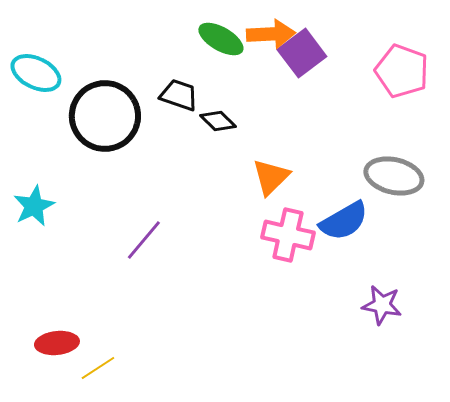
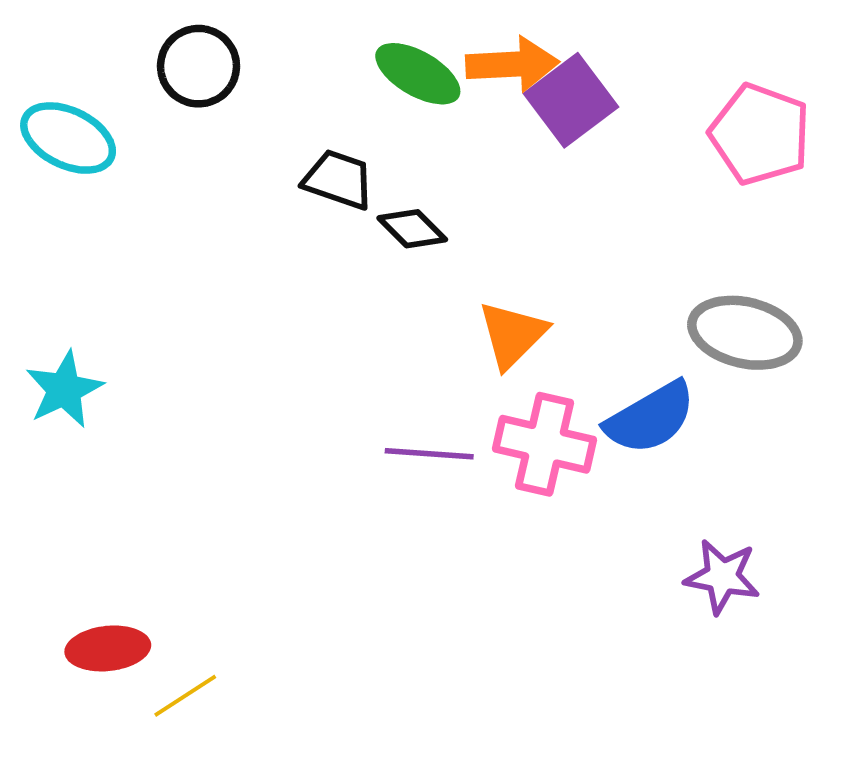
black circle: (105, 116) -> (199, 66), moved, size x0.6
purple line: (144, 240) -> (429, 454), moved, turned 54

